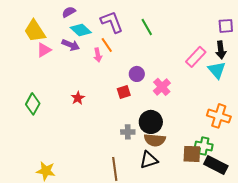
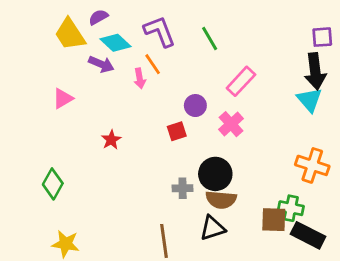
yellow trapezoid: (35, 31) -> (70, 34), moved
pink triangle: (44, 50) -> (63, 98), moved
black arrow: (221, 50) -> (315, 71), size x1.4
pink rectangle: (196, 57) -> (241, 81), moved
green diamond: (33, 104) -> (53, 184), moved

